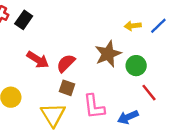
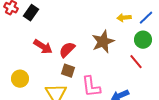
green circle: (136, 66) -> (143, 40), moved
red line: (149, 93) -> (136, 62), moved

